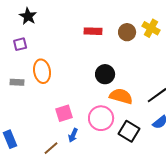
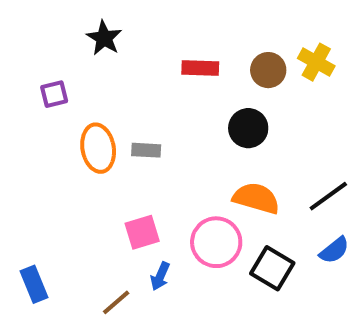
black star: (28, 16) -> (104, 38), moved
black circle: (105, 74) -> (248, 128), moved
gray rectangle: (17, 82) -> (146, 150), moved

